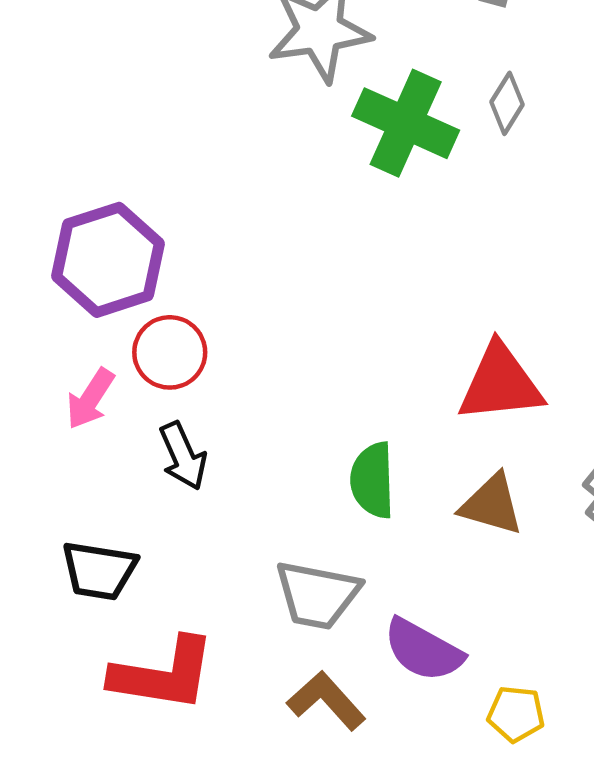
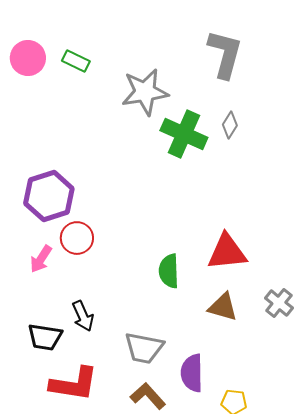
black arrow: (183, 456) -> (83, 316), moved
green semicircle: (373, 480) -> (169, 271), moved
purple semicircle: (423, 650) -> (192, 373), turned 60

